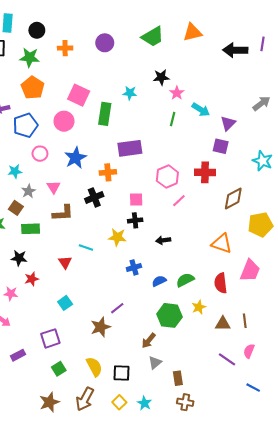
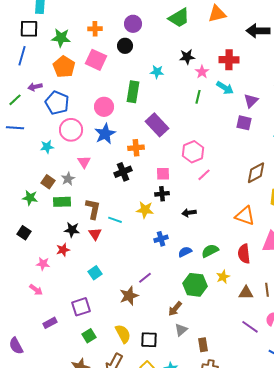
black circle: (37, 30) -> (125, 46), moved
pink square: (79, 95) -> (96, 60), moved
pink circle: (64, 121) -> (104, 107), moved
blue pentagon: (25, 125) -> (57, 103), turned -30
purple rectangle: (130, 148) -> (157, 125), turned 55
pink circle: (40, 154) -> (71, 130), size x1.5
red cross: (205, 172) -> (229, 60), moved
gray star: (28, 191) -> (68, 179), moved
brown L-shape: (63, 213) -> (93, 209), moved, turned -75
black star: (19, 258) -> (72, 230), moved

